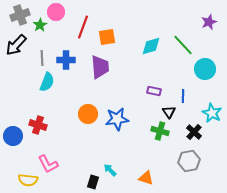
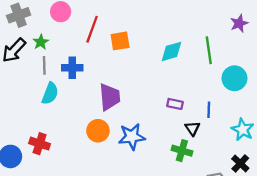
green star: (40, 25) -> (41, 42), moved
green line: (183, 45) -> (209, 50), turned 35
purple trapezoid: (100, 67) -> (110, 97), moved
black cross: (194, 132) -> (240, 163), moved

